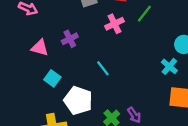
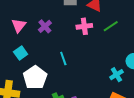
purple cross: (70, 39) -> (45, 26), turned -32
pink triangle: (40, 48) -> (19, 25), turned 35

